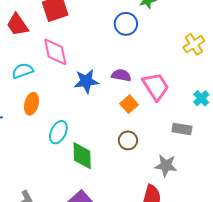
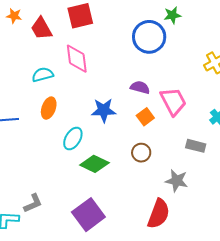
blue circle: (126, 24) -> (149, 37), size x1.4
blue star: (86, 81) -> (104, 110), moved
green diamond: (82, 156) -> (94, 164), turned -68

